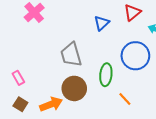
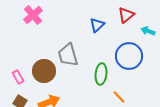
brown circle: (74, 88) -> (44, 71), moved

